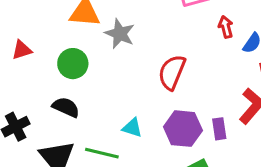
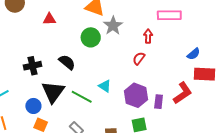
red arrow: (226, 27) -> (148, 36), moved
green circle: (73, 64) -> (91, 37), moved
red semicircle: (172, 72) -> (139, 58), size x0.6

